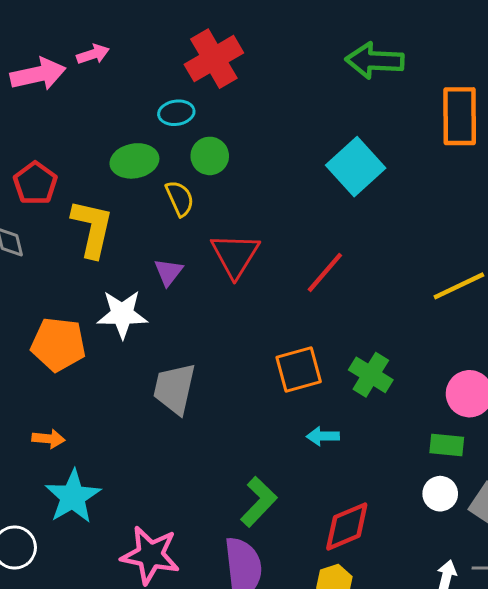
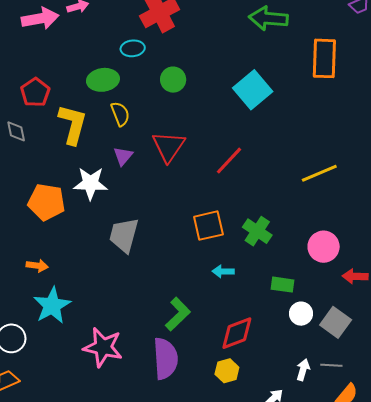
green circle: (210, 156) -> (173, 80), moved
yellow semicircle: (180, 198) -> (120, 114), moved
green rectangle: (447, 445) -> (282, 285), moved

